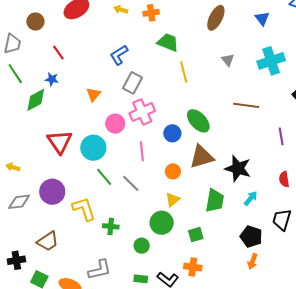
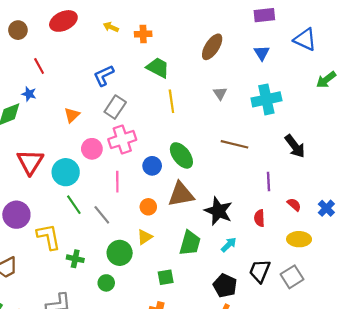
red semicircle: (284, 179) -> (259, 218), moved
green circle: (162, 223) -> (120, 253), moved

